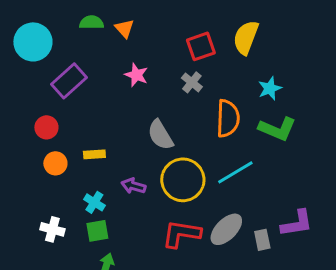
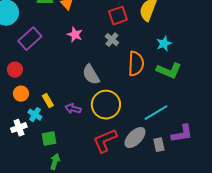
yellow rectangle: (94, 154) -> (48, 101), moved, turned 64
cyan line: (235, 172) -> (156, 113), moved
cyan cross: (94, 202) -> (35, 115), moved
white cross: (52, 229) -> (19, 128), moved, turned -35
red L-shape: (181, 234) -> (105, 141), turned -32

